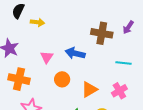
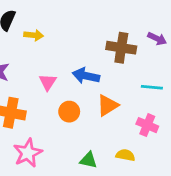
purple arrow: (128, 27) -> (157, 39), turned -96
orange triangle: (89, 89) -> (108, 105), moved
pink cross: (119, 91) -> (147, 125), turned -35

